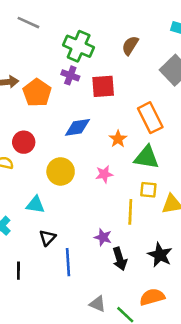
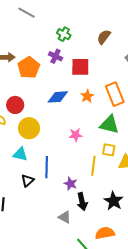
green cross: (79, 46) -> (64, 34), size x0.6
orange star: (118, 139) -> (87, 96), moved
yellow circle: (61, 171) -> (29, 128), moved
blue line: (68, 262) -> (47, 167), moved
gray triangle: (98, 304) -> (65, 217), moved

